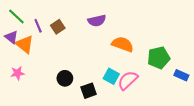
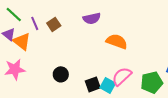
green pentagon: (159, 58) -> (152, 82), moved
pink star: (18, 73) -> (15, 69), size x1.5
cyan square: (111, 76) -> (108, 85), moved
black square: (89, 91) -> (93, 84), moved

